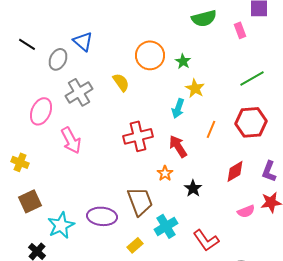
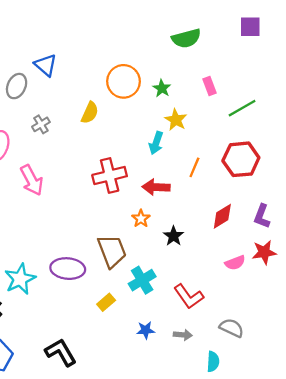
pink rectangle: (240, 30) -> (210, 86), moved
yellow semicircle: (121, 82) -> (90, 113), turned 60
gray cross: (79, 92) -> (41, 124), size x0.6
red arrow: (178, 146) -> (156, 187), turned -55

